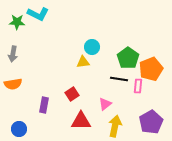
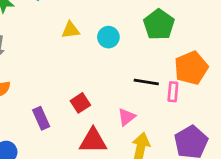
green pentagon: (128, 58) -> (159, 24), moved
yellow triangle: (83, 62) -> (71, 30), moved
purple rectangle: (44, 105) -> (41, 118), turned -35

